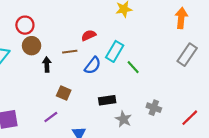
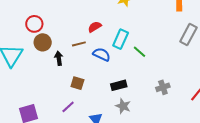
blue semicircle: (93, 65) -> (102, 54), turned -96
gray cross: (154, 108) -> (163, 87), turned -32
gray star: (123, 119) -> (123, 106), moved

